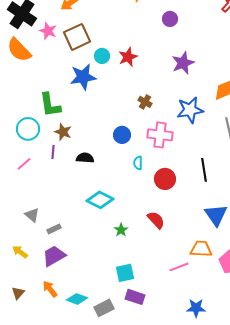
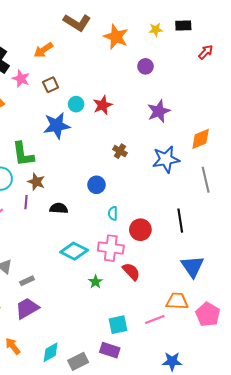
brown square: (77, 37) -> (51, 85), size x0.6
pink cross: (160, 135) -> (111, 248), moved
cyan square: (125, 273) -> (118, 325), moved
orange arrow: (50, 289) -> (13, 346), moved
cyan diamond: (77, 299) -> (51, 352), turned -50

